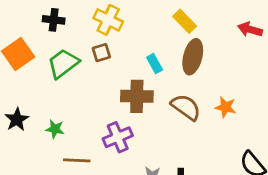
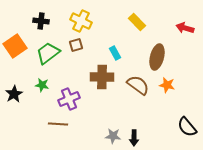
brown ellipse: (193, 57) -> (157, 57), moved
green star: (55, 129) -> (42, 85), moved
purple cross: (118, 137) -> (69, 99), moved

